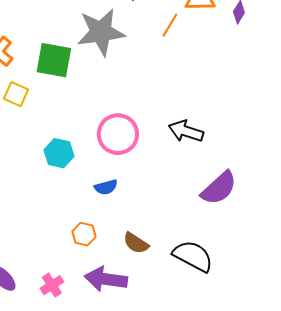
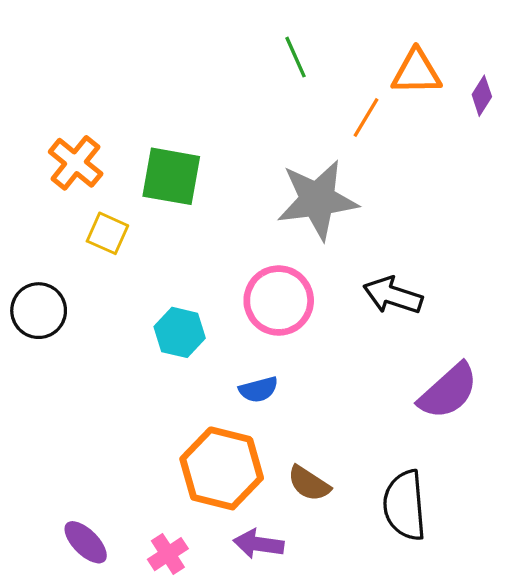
gray star: (101, 32) -> (317, 200), moved
orange hexagon: (84, 234) -> (222, 468), size x2.0
black semicircle: (193, 256) -> (405, 505), turned -123
purple arrow: (106, 279) -> (259, 544), size x0.7

